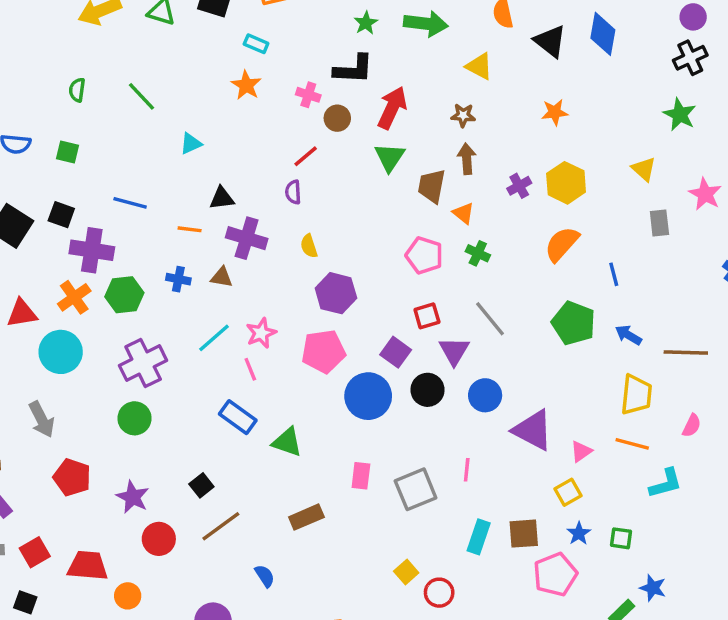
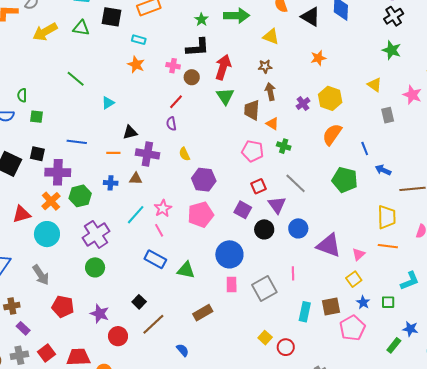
green semicircle: (77, 90) -> (22, 95), moved
blue arrow: (628, 335) -> (383, 170), moved
blue circle: (368, 396) -> (229, 254), moved
cyan L-shape: (666, 483) -> (410, 281), moved

